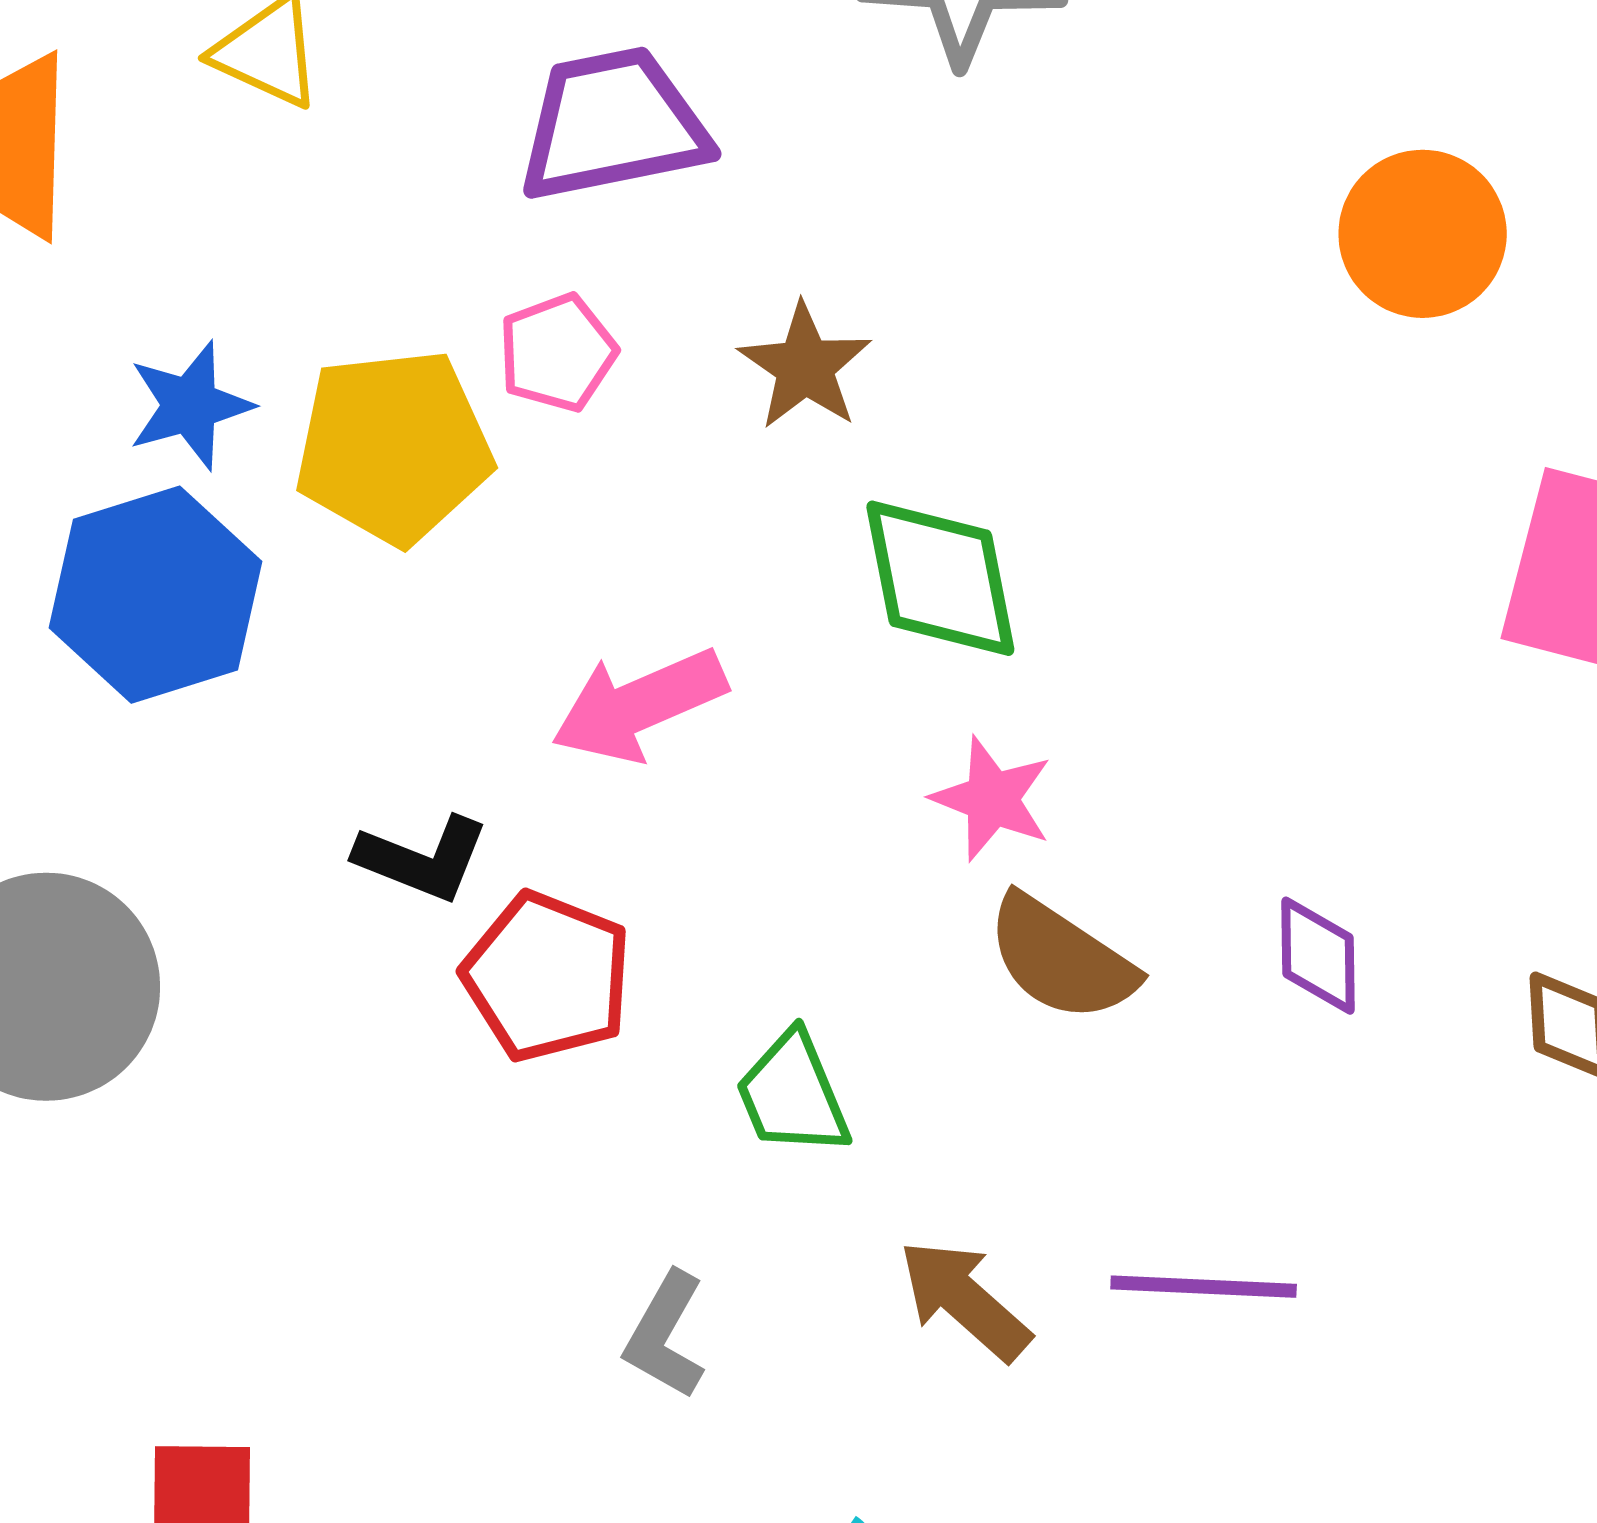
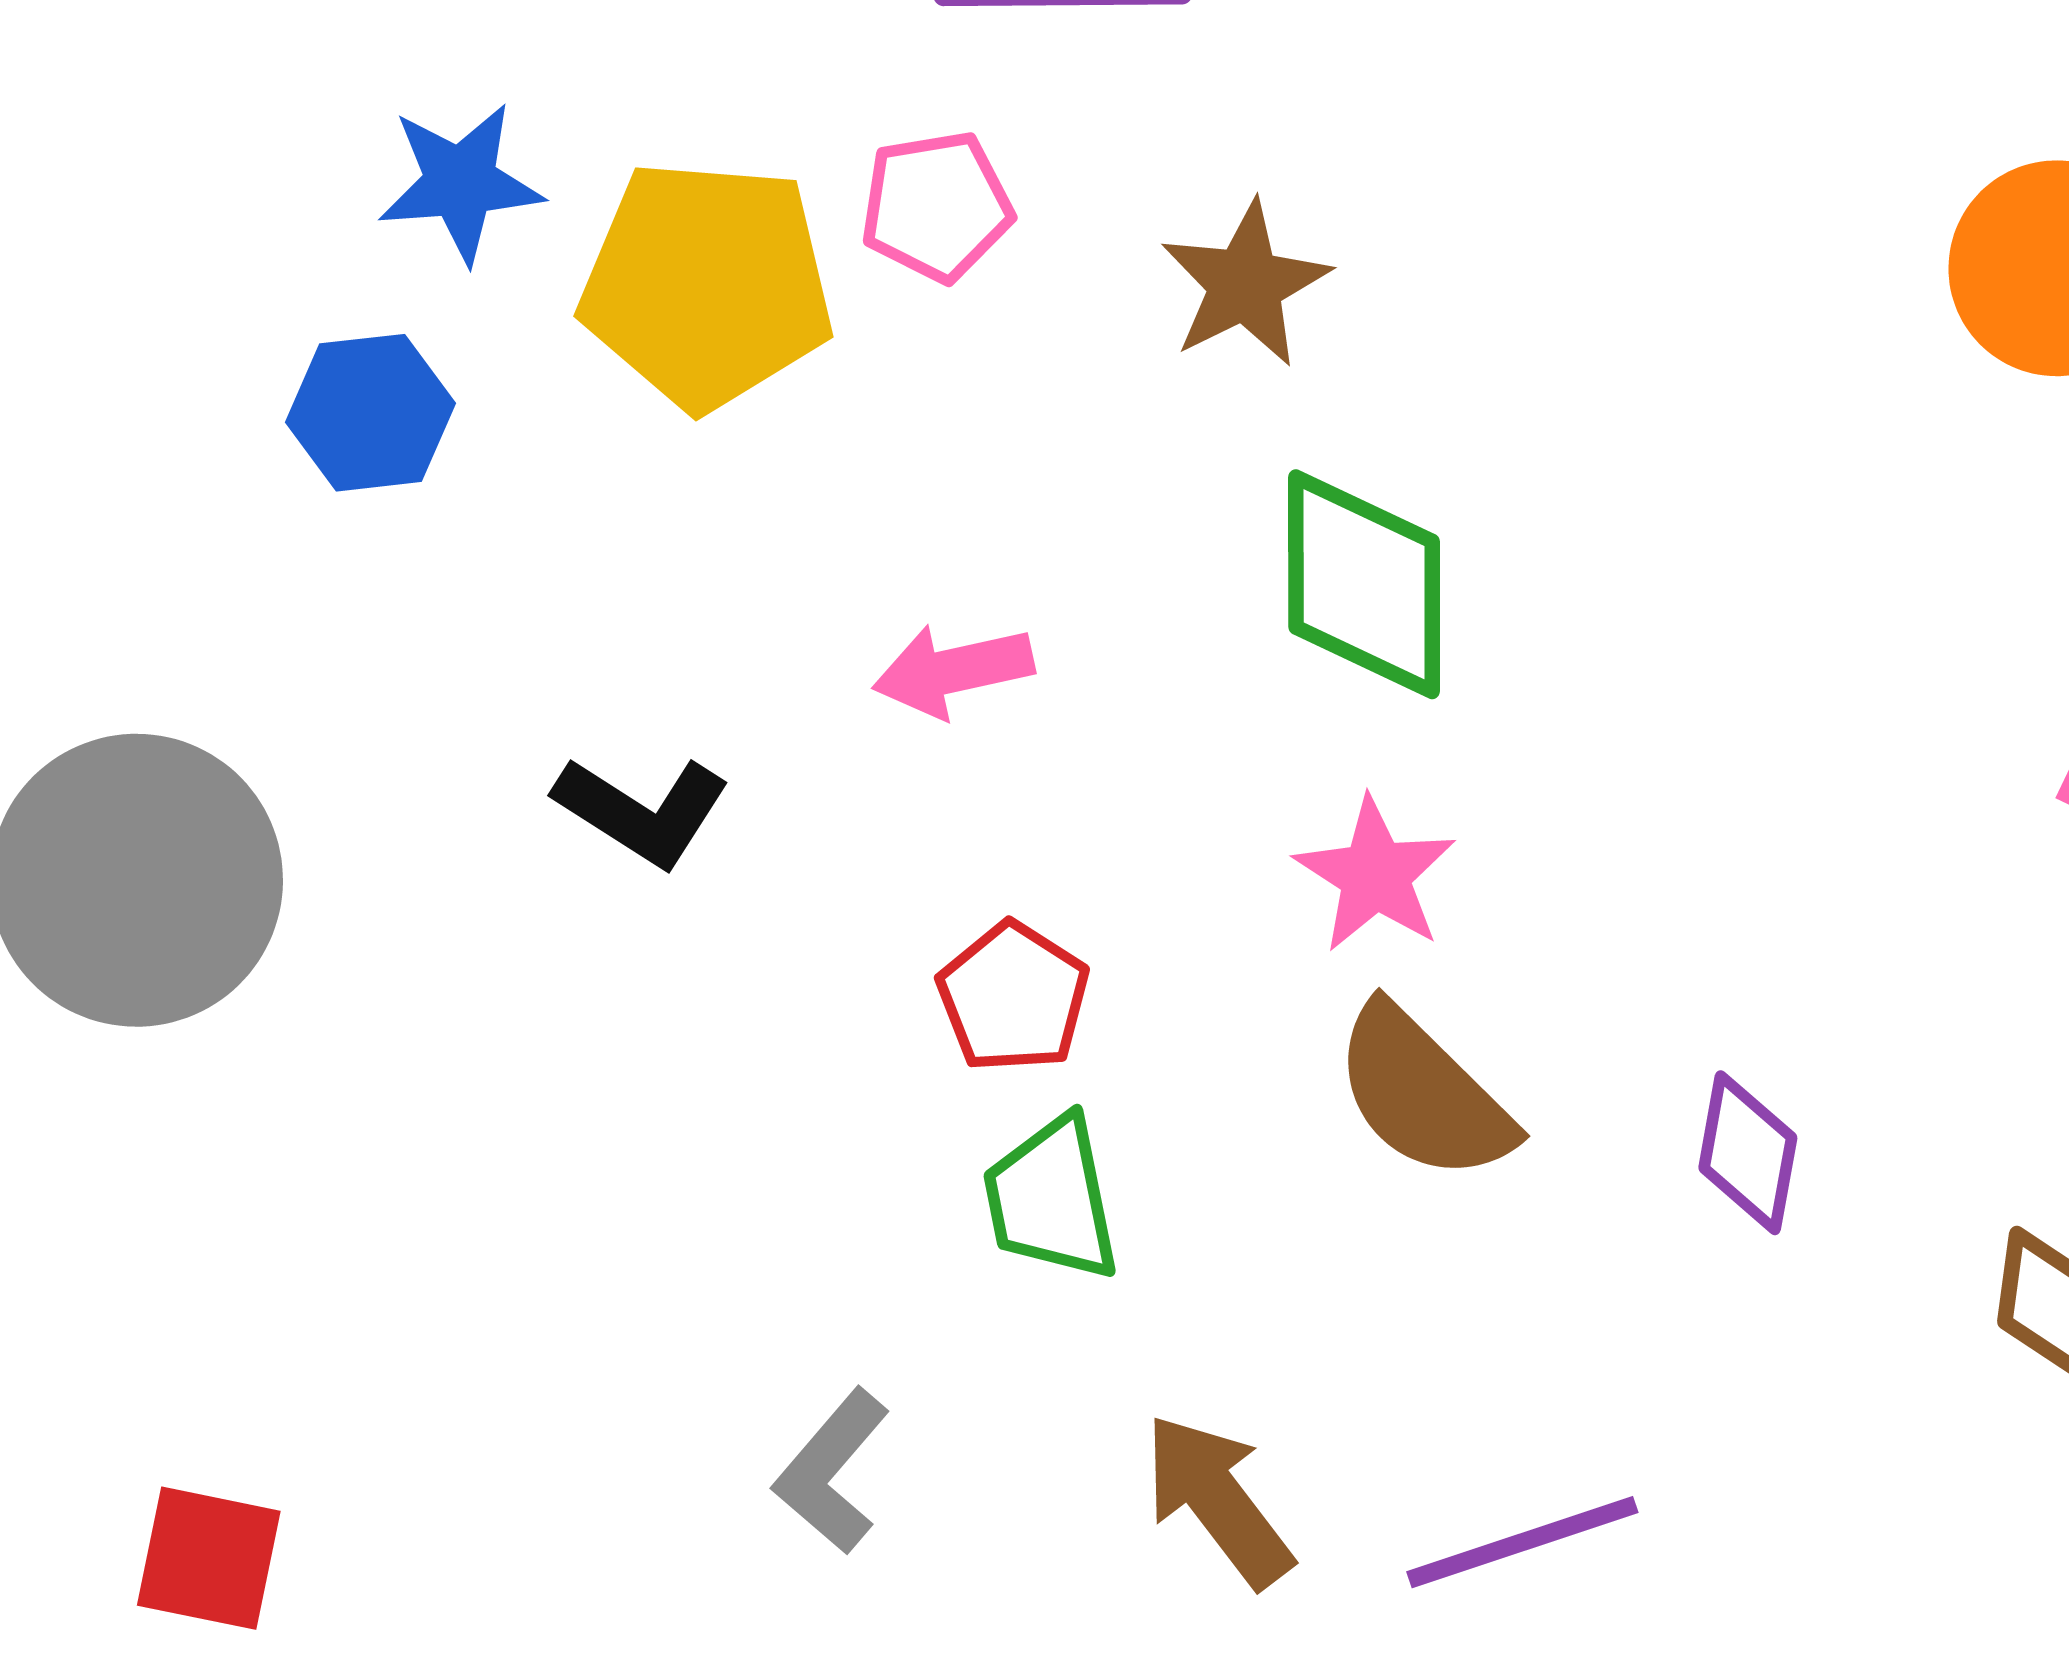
blue hexagon: (155, 595) -> (371, 413), size x0.6
pink arrow: (639, 705) -> (953, 671), size x0.7
red pentagon: (547, 977) -> (1013, 997), moved, size x0.7
purple line: (1204, 1287) -> (1522, 1542), turned -32

